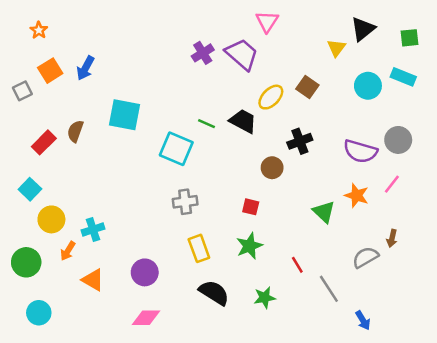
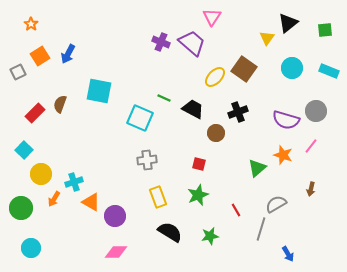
purple cross: (203, 53) -> (161, 42), turned -36
cyan rectangle: (403, 77) -> (329, 71), moved
brown square: (307, 87) -> (244, 69), size x1.4
black trapezoid: (243, 121) -> (193, 109), moved
green triangle: (324, 212) -> (257, 168), turned 36
gray semicircle: (365, 257) -> (276, 204), moved
orange triangle: (93, 280) -> (91, 202), moved
gray line: (329, 289) -> (261, 229), turned 50

